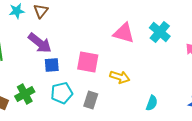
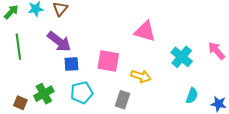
cyan cross: (160, 32) -> (182, 57), moved
gray rectangle: (91, 100) -> (122, 100), moved
cyan semicircle: (152, 103) -> (192, 96), moved

